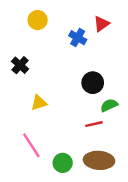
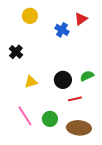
black circle: (93, 83) -> (63, 80), moved
green semicircle: (109, 105) -> (87, 76), moved
green circle: (63, 163) -> (50, 119), moved

